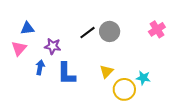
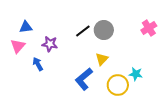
blue arrow: (40, 67) -> (38, 64), turned -40
yellow triangle: (106, 72) -> (102, 59), moved
blue L-shape: (66, 74) -> (84, 79), moved, turned 50

